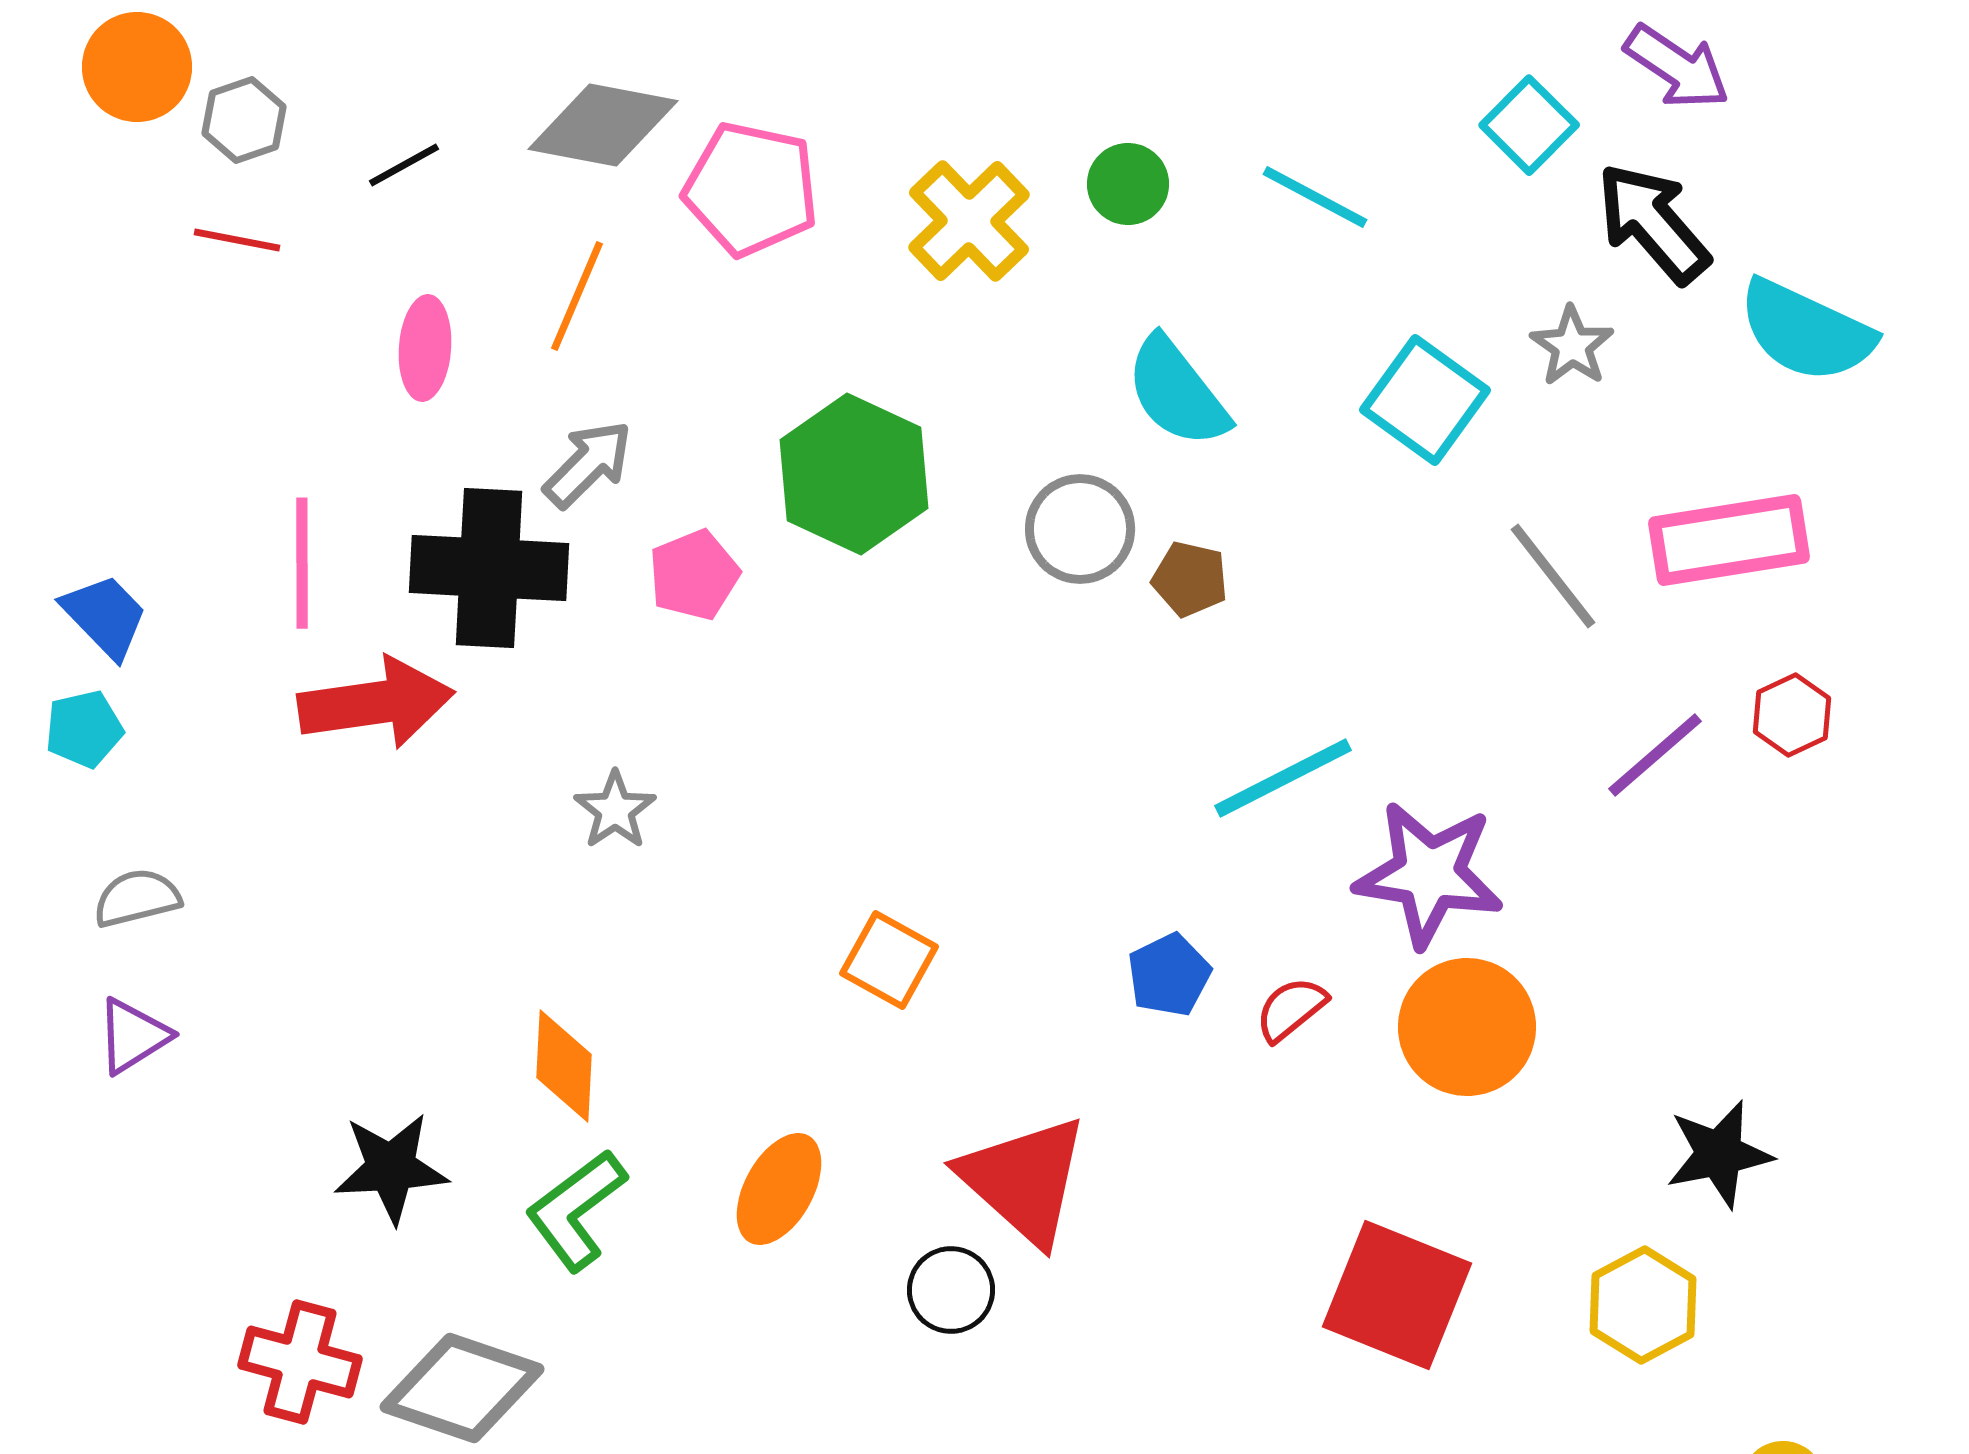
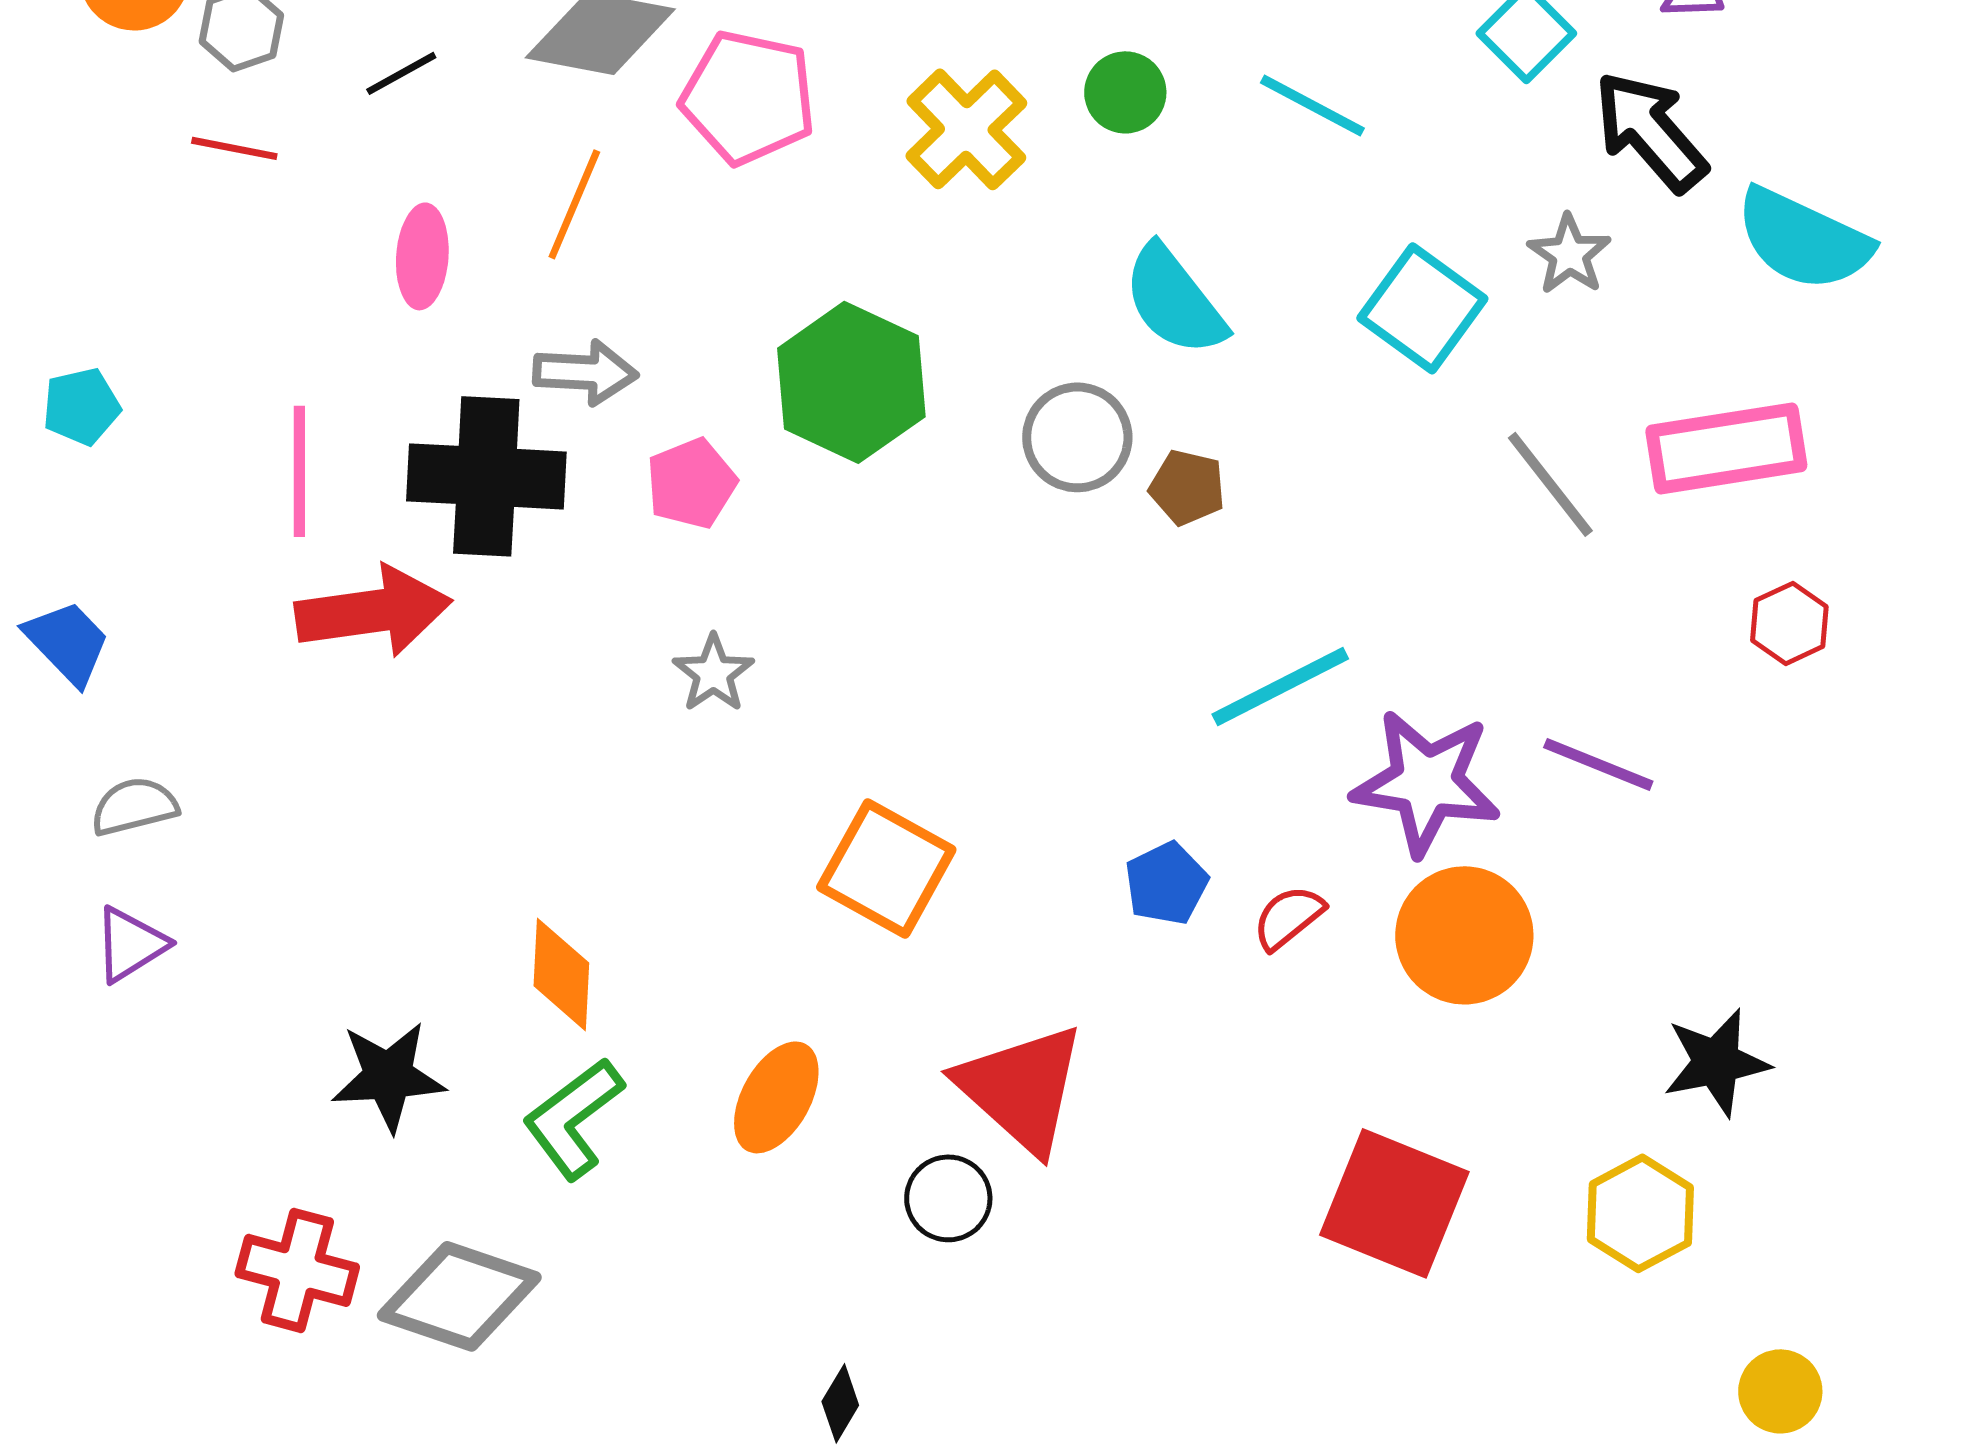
gray arrow: (588, 464) -> (585, 372), turned 48
blue trapezoid: (105, 616) -> (67, 642), moved
cyan pentagon: (84, 729) -> (81, 406), moved
purple line: (1655, 755) -> (1598, 764), moved, turned 63
gray star: (615, 810) -> (713, 673), moved
orange square: (889, 960) -> (886, 868), size x1.4

